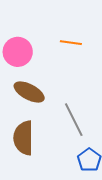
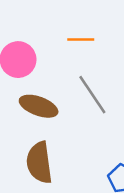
gray line: (74, 120) -> (92, 95), moved

